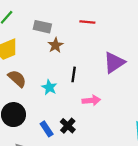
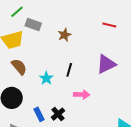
red line: (87, 22) -> (109, 25), moved
gray rectangle: (42, 27) -> (33, 24), moved
brown star: (55, 45) -> (64, 35), moved

